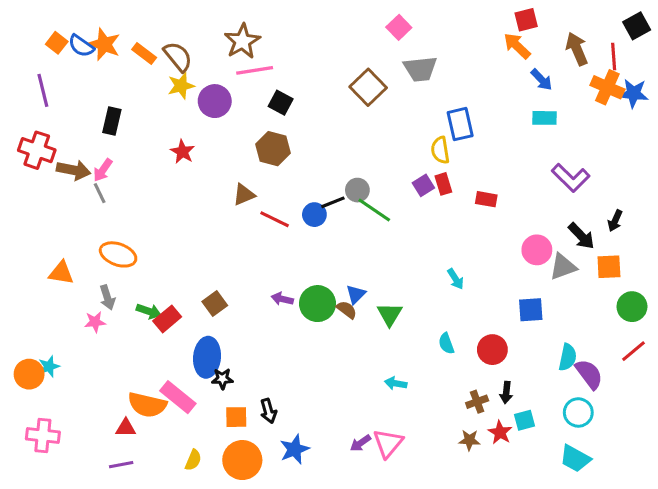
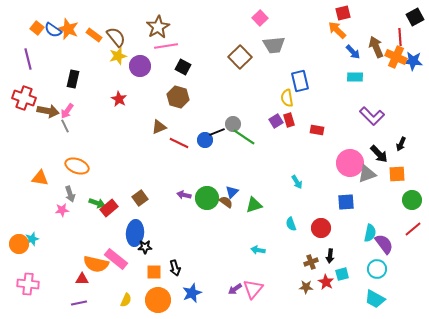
brown arrow: (577, 49) -> (376, 47), moved
pink circle: (537, 250) -> (350, 163), size x1.4
green triangle: (390, 314) -> (254, 205), turned 42

